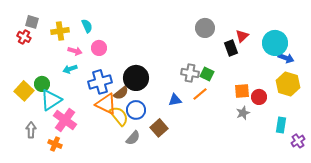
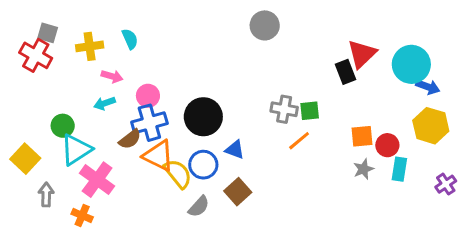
gray circle: (205, 28) -> (265, 25), moved
red triangle: (242, 36) -> (362, 54), size x1.5
red cross: (24, 37) -> (36, 55), size x1.5
pink circle: (99, 48) -> (148, 96), moved
green square: (207, 74) -> (310, 111), turned -32
yellow square: (24, 91) -> (25, 159), moved
brown semicircle: (121, 93) -> (130, 139), moved
blue triangle: (175, 100) -> (235, 150), moved, turned 32
cyan rectangle: (281, 125) -> (399, 169), moved
purple cross: (298, 141) -> (446, 184), moved

